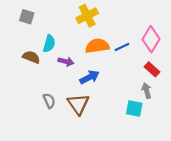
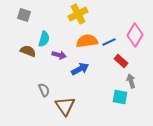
red rectangle: (152, 69) -> (121, 61), moved
brown triangle: (78, 104) -> (65, 106), moved

